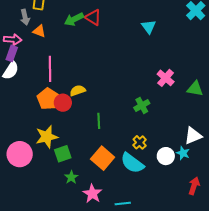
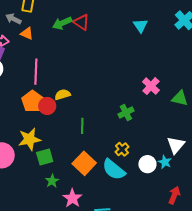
gray arrow: (25, 17) -> (13, 19), turned 126
cyan triangle: (149, 27) -> (140, 26), moved
white triangle: (193, 136) -> (176, 145), turned -30

